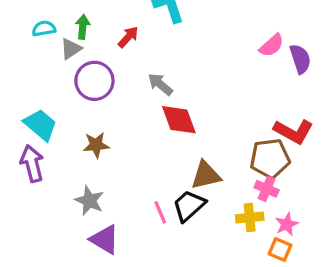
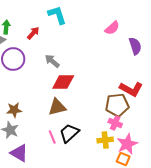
pink semicircle: (272, 45) -> (112, 28), moved
red diamond: (179, 120) -> (63, 82), turned -70
brown star: (96, 145) -> (14, 110), moved
brown triangle: (206, 175) -> (57, 107), moved
pink star: (287, 224) -> (127, 144), size x1.5

